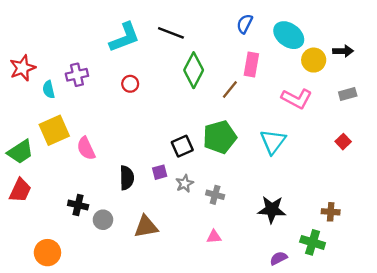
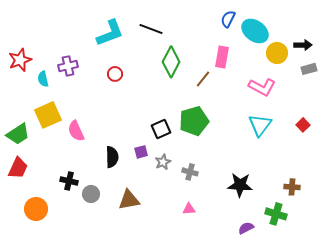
blue semicircle: (245, 24) -> (228, 19), moved
gray rectangle: (348, 94) -> (309, 69), moved
cyan triangle: (273, 142) -> (260, 125), moved
orange circle: (47, 253) -> (36, 209), moved

